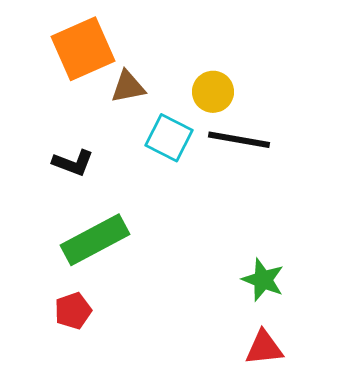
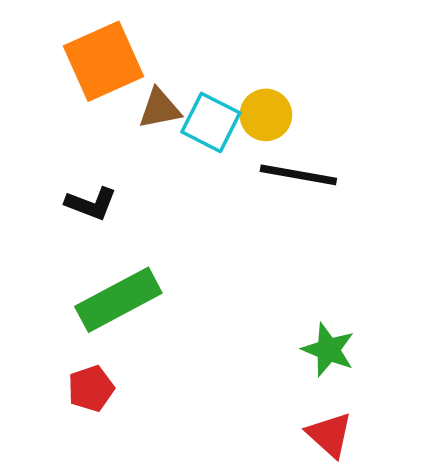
cyan square: (169, 138) -> (211, 122), moved
red triangle: (264, 348) -> (330, 435), turned 48

